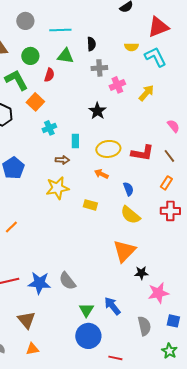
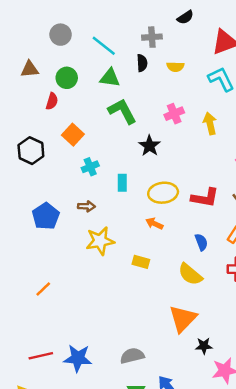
cyan line: (60, 30) -> (104, 46), turned 40
yellow semicircle: (131, 47) -> (175, 67), moved
gray cross: (99, 68) -> (152, 37), moved
red semicircle: (49, 75) -> (52, 101), moved
green L-shape: (16, 80) -> (122, 111), moved
yellow arrow: (146, 93) -> (210, 124), turned -54
brown arrow: (62, 160) -> (86, 206), moved
blue semicircle: (128, 189) -> (201, 242), moved
gray semicircle: (67, 281) -> (132, 356), moved, turned 114

